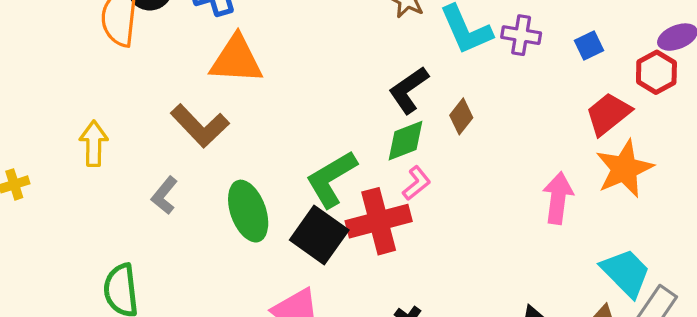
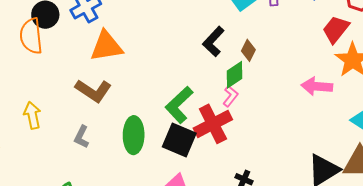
green diamond: (405, 141) -> (235, 75), moved
pink arrow: (558, 198) -> (317, 86), turned -80
green ellipse: (248, 211) -> (134, 135), turned 33

